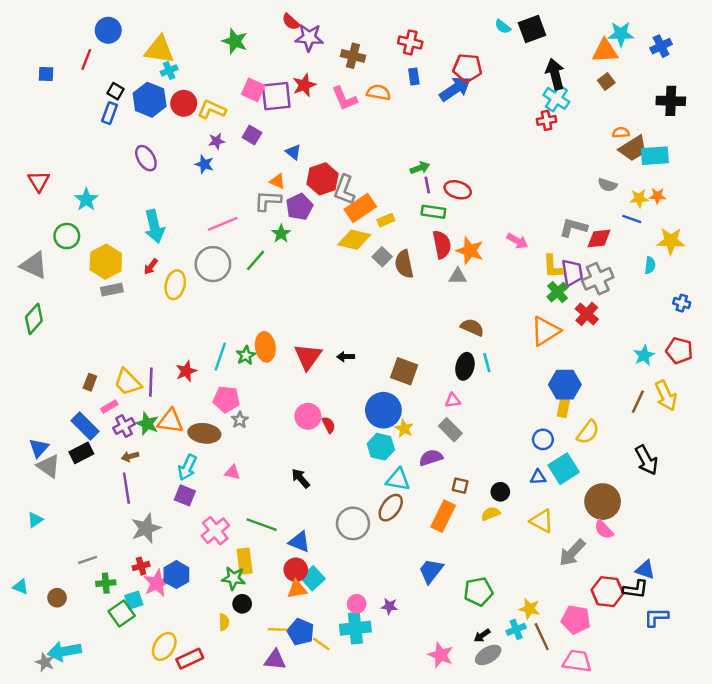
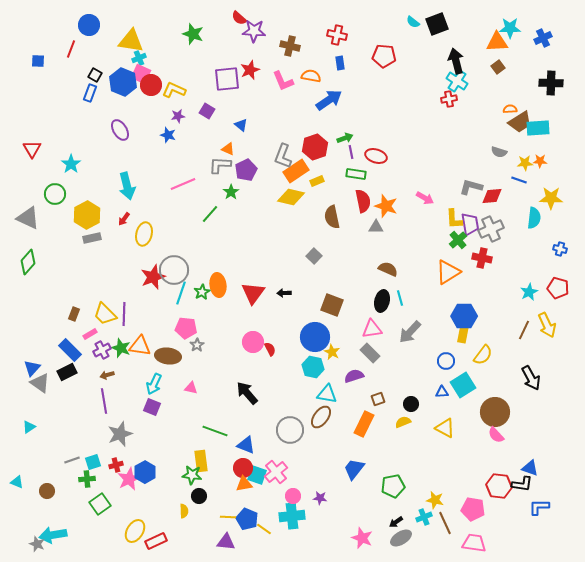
blue arrow: (455, 89) -> (329, 100), moved
pink square: (253, 90) -> (141, 74), moved
red hexagon: (323, 179) -> (315, 147), moved
gray square: (382, 257) -> (314, 256), moved
gray circle: (213, 264) -> (174, 270), moved
cyan semicircle: (650, 265) -> (534, 218), size x1.5
red cross: (587, 314) -> (482, 258), turned -30
red star: (186, 371) -> (153, 277), moved, size x1.4
pink triangle: (453, 400) -> (372, 329), size x1.5
black arrow: (301, 478) -> (247, 393), size x1.4
brown square: (460, 486) -> (378, 399), turned -32
pink cross: (215, 531) -> (276, 472), moved
gray arrow: (572, 553) -> (410, 332), moved
cyan square: (313, 578) -> (257, 475), turned -30
cyan square: (134, 600) -> (93, 462), moved

